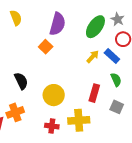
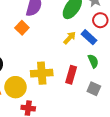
yellow circle: (54, 95) -> (16, 87), moved
yellow cross: (79, 120) -> (42, 73), moved

